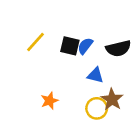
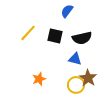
blue semicircle: (85, 46) -> (67, 11), moved
black semicircle: (118, 48) -> (82, 38), moved

